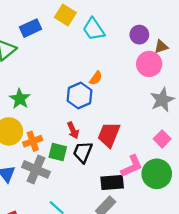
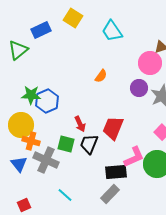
cyan trapezoid: (94, 29) -> (112, 31), moved
purple circle: (139, 35) -> (139, 88), moved
blue hexagon: (80, 95) -> (47, 101), moved
green star: (20, 99) -> (31, 95), turned -30
orange cross: (33, 141) -> (31, 141), moved, turned 36

